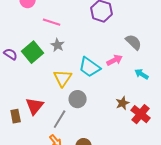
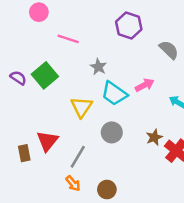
gray semicircle: (134, 42) -> (169, 50), moved
gray star: (58, 45) -> (98, 67), moved
gray circle: (78, 99) -> (112, 132), moved

